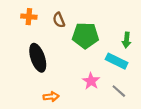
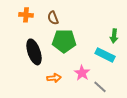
green pentagon: (85, 36) -> (64, 41), moved
gray line: (119, 91) -> (100, 87), moved
orange arrow: (51, 97) -> (54, 78), moved

